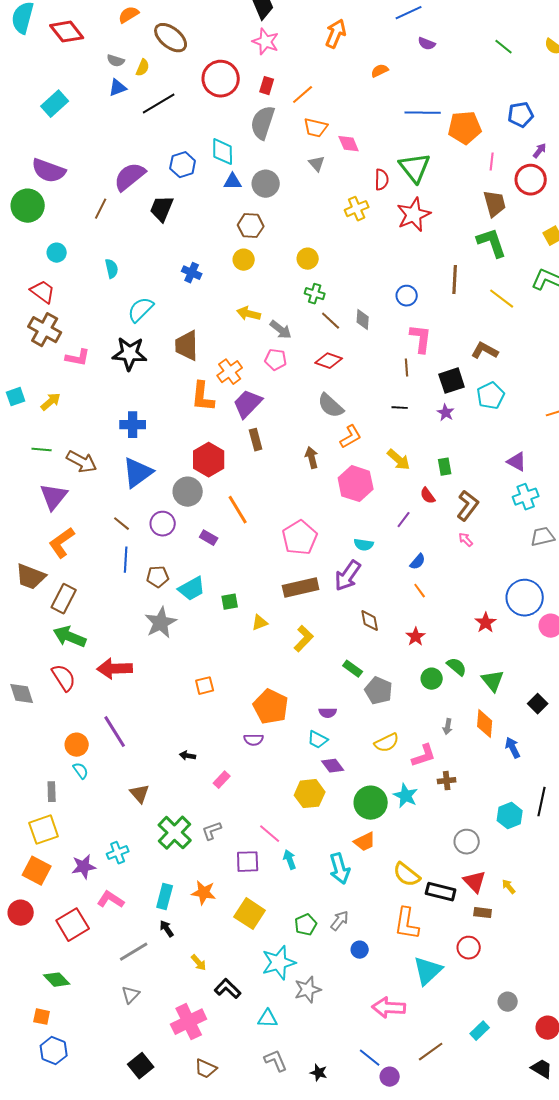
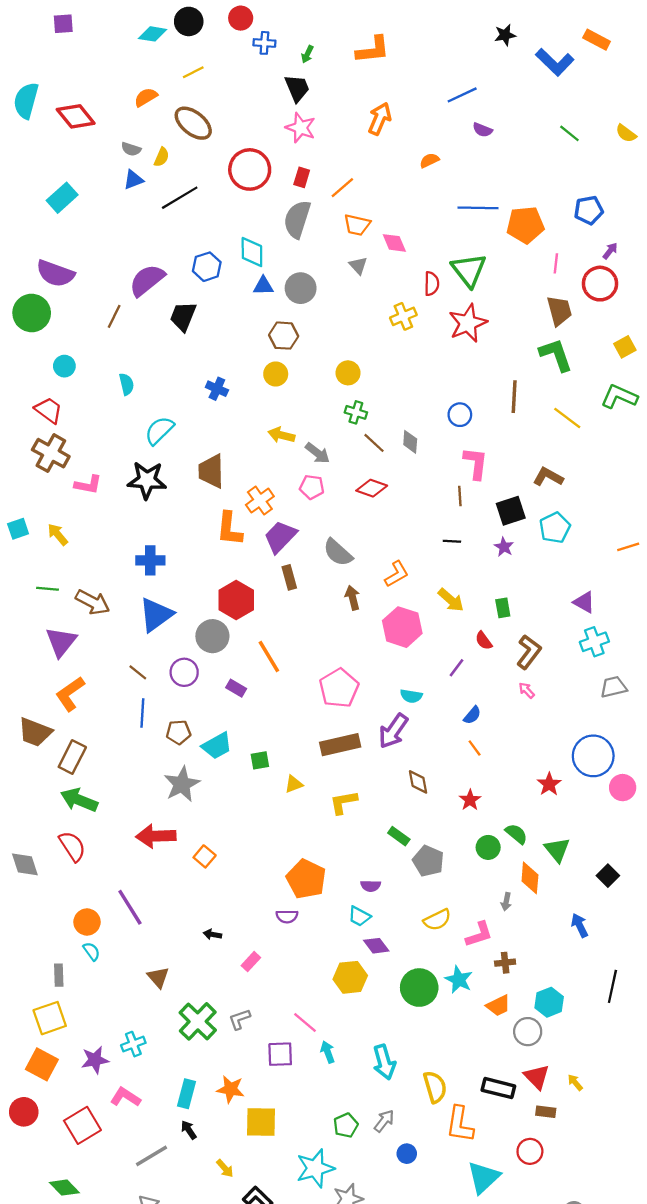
yellow arrow: (51, 402) -> (58, 534), turned -90
gray semicircle: (331, 406) -> (338, 553), moved
yellow L-shape: (304, 639) -> (343, 802), turned -144
red arrow: (115, 669) -> (156, 836), moved
orange square: (205, 686) -> (205, 856), moved, turned -36
orange diamond: (485, 724) -> (530, 878), moved
cyan hexagon: (510, 816) -> (549, 1002), moved
orange trapezoid: (365, 842) -> (498, 1006), moved
yellow semicircle: (407, 875) -> (435, 1087), moved, turned -144
yellow square: (250, 914) -> (261, 1122), moved, turned -32

